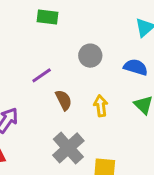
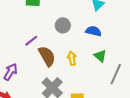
brown semicircle: (64, 100) -> (47, 56), size x1.5

